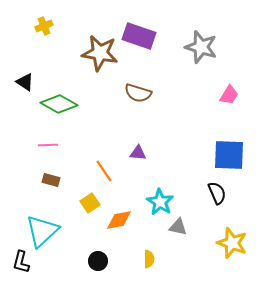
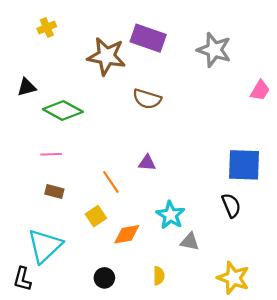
black triangle: (25, 82) -> (27, 87), turned -48
pink trapezoid: (229, 95) -> (260, 90), moved
yellow star: (232, 243) -> (233, 278), moved

